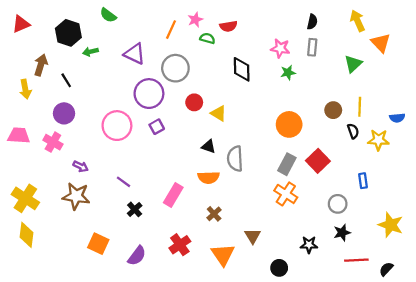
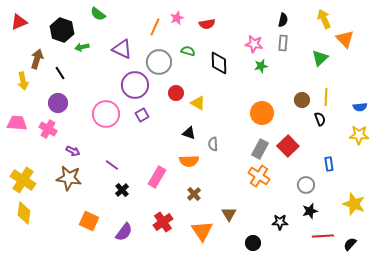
green semicircle: (207, 38) -> (188, 51), moved
yellow star: (378, 140) -> (359, 135), moved
gray semicircle: (235, 159) -> (213, 144), size x0.6

